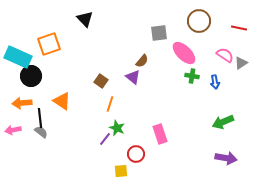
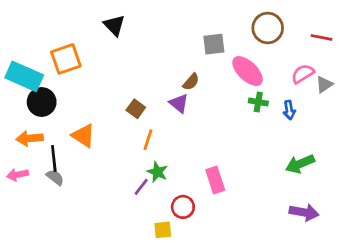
pink semicircle: (225, 55) -> (303, 74), turned -66

